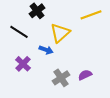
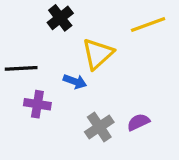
black line: (19, 32) -> (21, 68), moved, turned -36
purple cross: (23, 64) -> (37, 104), turned -35

